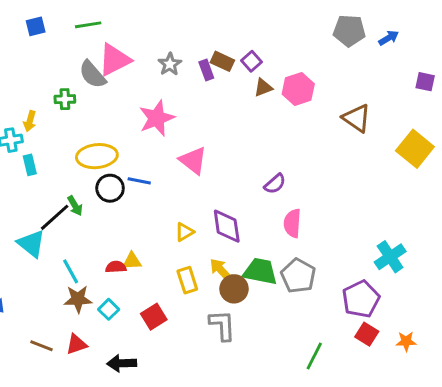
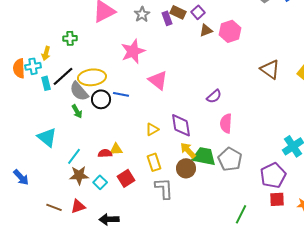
gray semicircle: (93, 74) -> (79, 91), moved
brown triangle: (357, 118) -> (270, 69), moved
black line: (55, 217) -> (63, 76), moved
yellow arrow: (221, 270) -> (188, 150), moved
cyan line: (71, 271) -> (74, 156), turned 66
red square: (154, 317) -> (126, 178), moved
gray L-shape: (222, 325) -> (164, 188), moved
red square: (367, 334) -> (277, 199), turned -35

